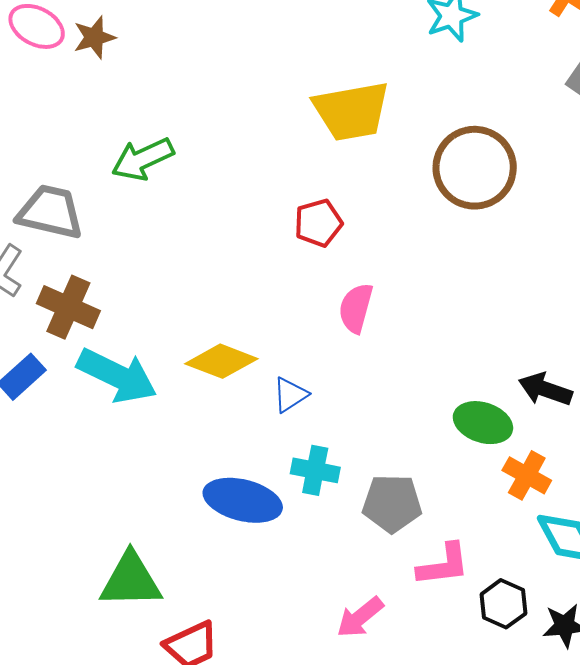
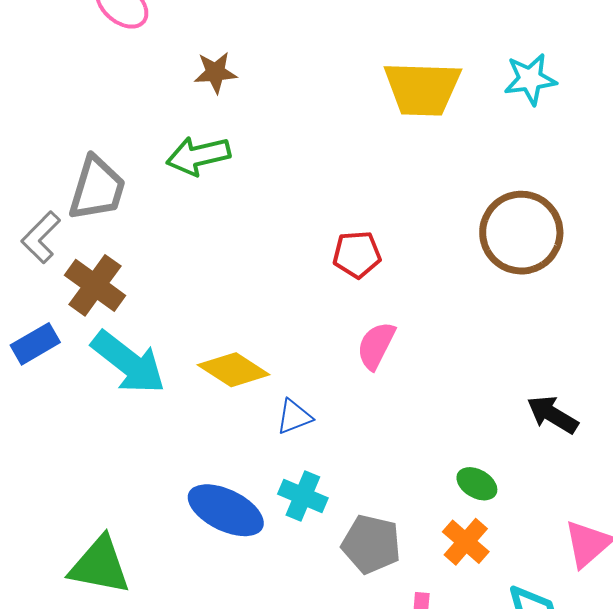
brown star: (94, 37) -> (215, 72), moved
yellow trapezoid: (351, 111) -> (422, 89), moved
gray trapezoid: (50, 212) -> (97, 188), turned 82
black arrow: (545, 389) -> (553, 415), moved
green ellipse: (483, 423) -> (477, 484), size x0.7
orange cross: (527, 475) -> (466, 542), moved

